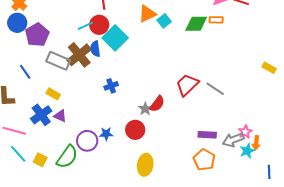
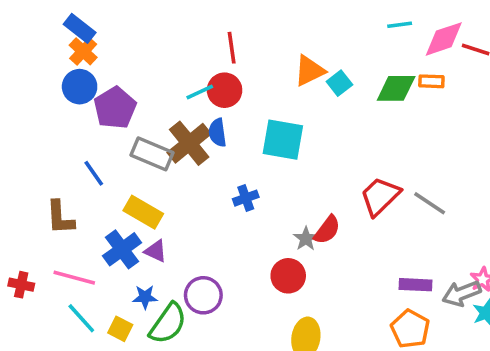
cyan square: (115, 38) -> (283, 140), moved, turned -35
yellow rectangle: (53, 94) -> (143, 212), size x1.5
blue star: (106, 134) -> (145, 297), moved

